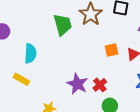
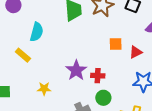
red cross: (100, 85) -> (98, 76), turned 32

